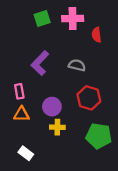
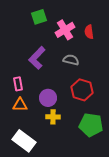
pink cross: (73, 18) -> (65, 30), moved, turned -30
white rectangle: (26, 153) -> (24, 141), size x1.6

